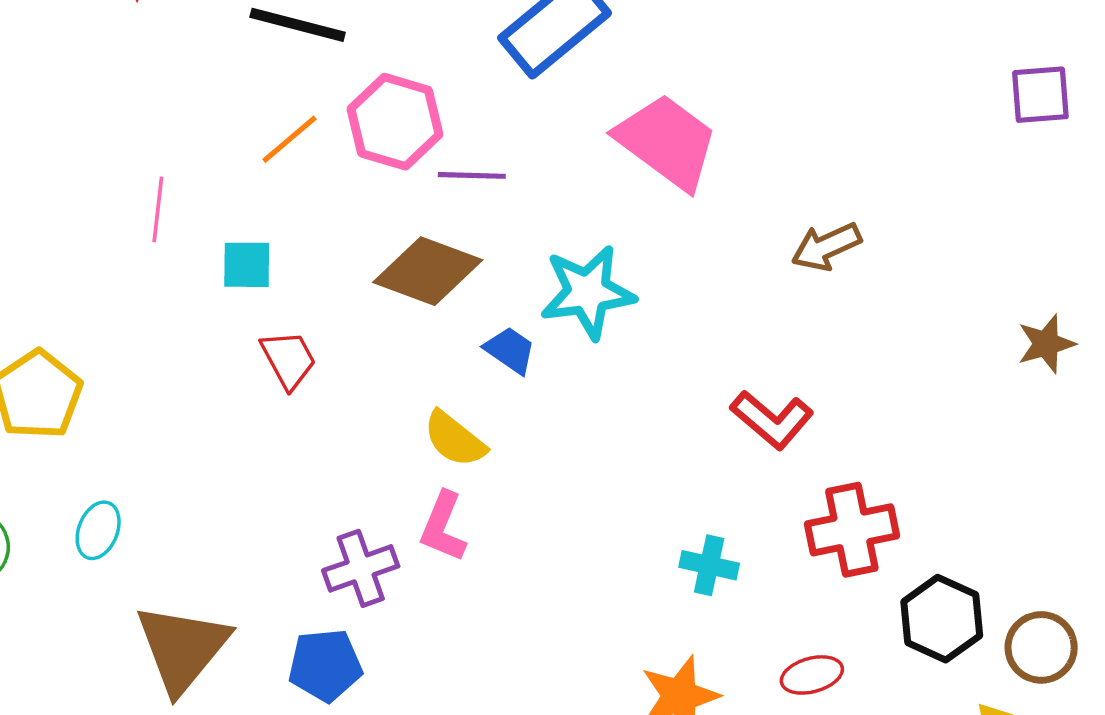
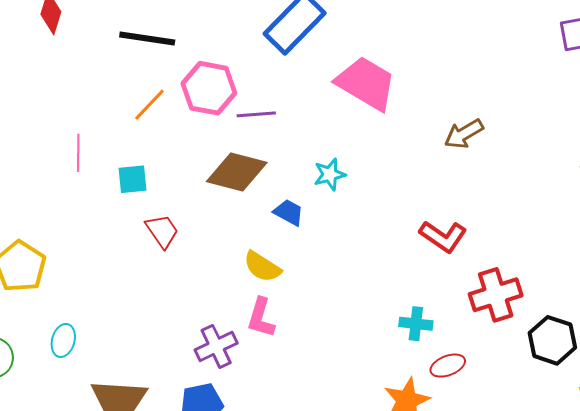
cyan star: (588, 292) -> (330, 174), size x0.6
red ellipse: (812, 675) -> (448, 366), moved

